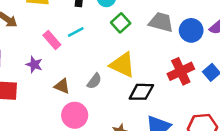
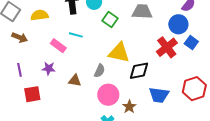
blue circle: (191, 30) -> (178, 24), moved
cyan line: (76, 32) -> (76, 35), turned 56
pink circle: (75, 115) -> (108, 95), moved

